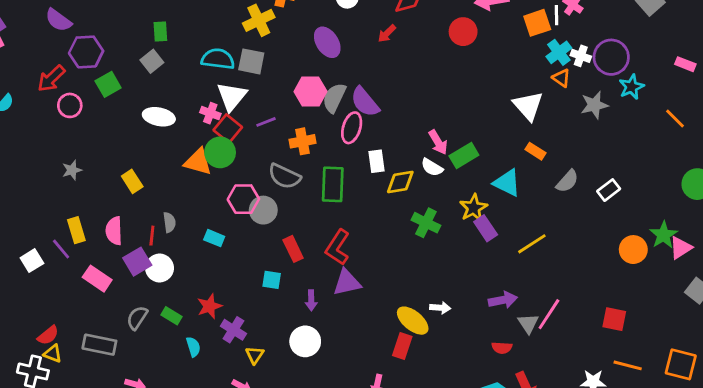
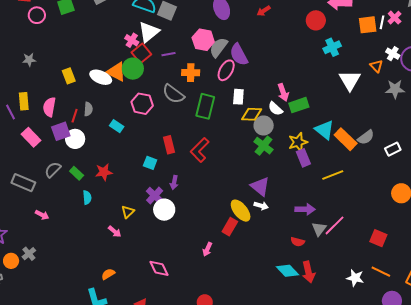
cyan cross: (559, 52) -> (332, 47), moved
white ellipse: (159, 117) -> (101, 77), moved
orange rectangle: (536, 151) -> (346, 139), moved, size x1.6
gray circle: (263, 210) -> (264, 125), moved
purple triangle: (347, 282) -> (260, 186), moved, turned 40
purple cross: (233, 330) -> (155, 195), moved

